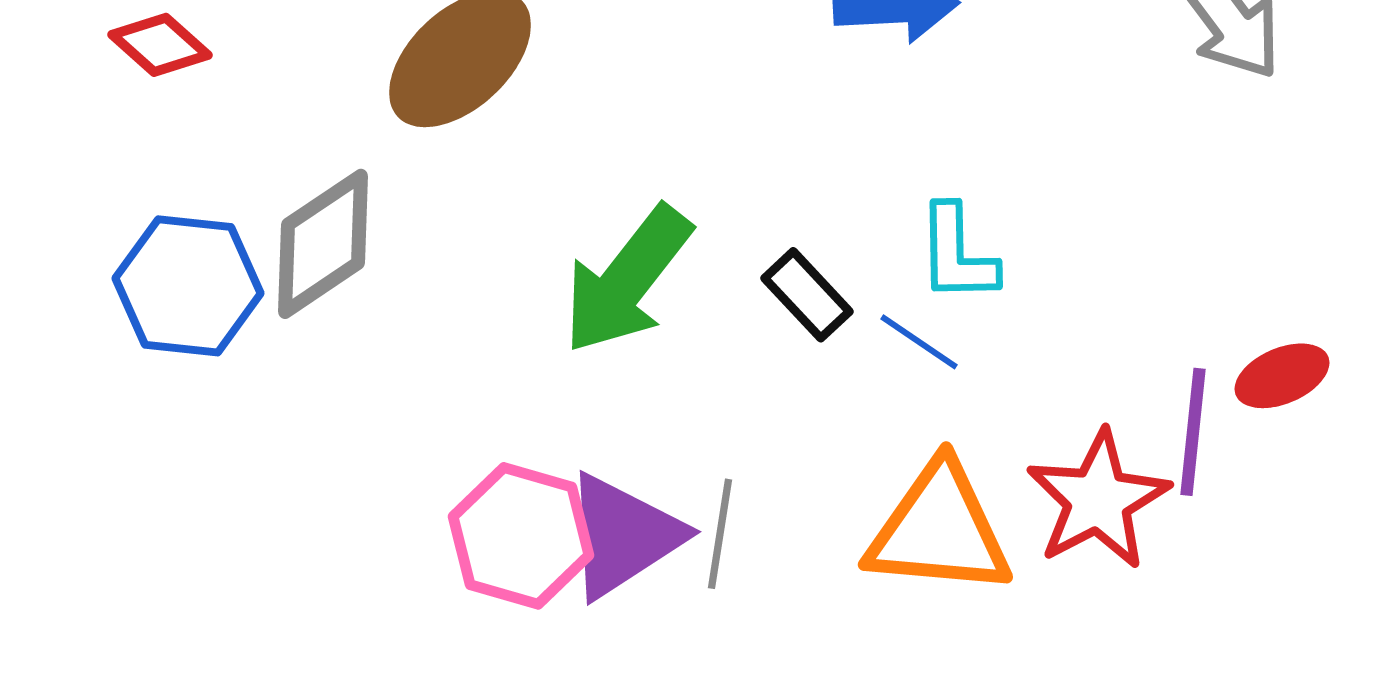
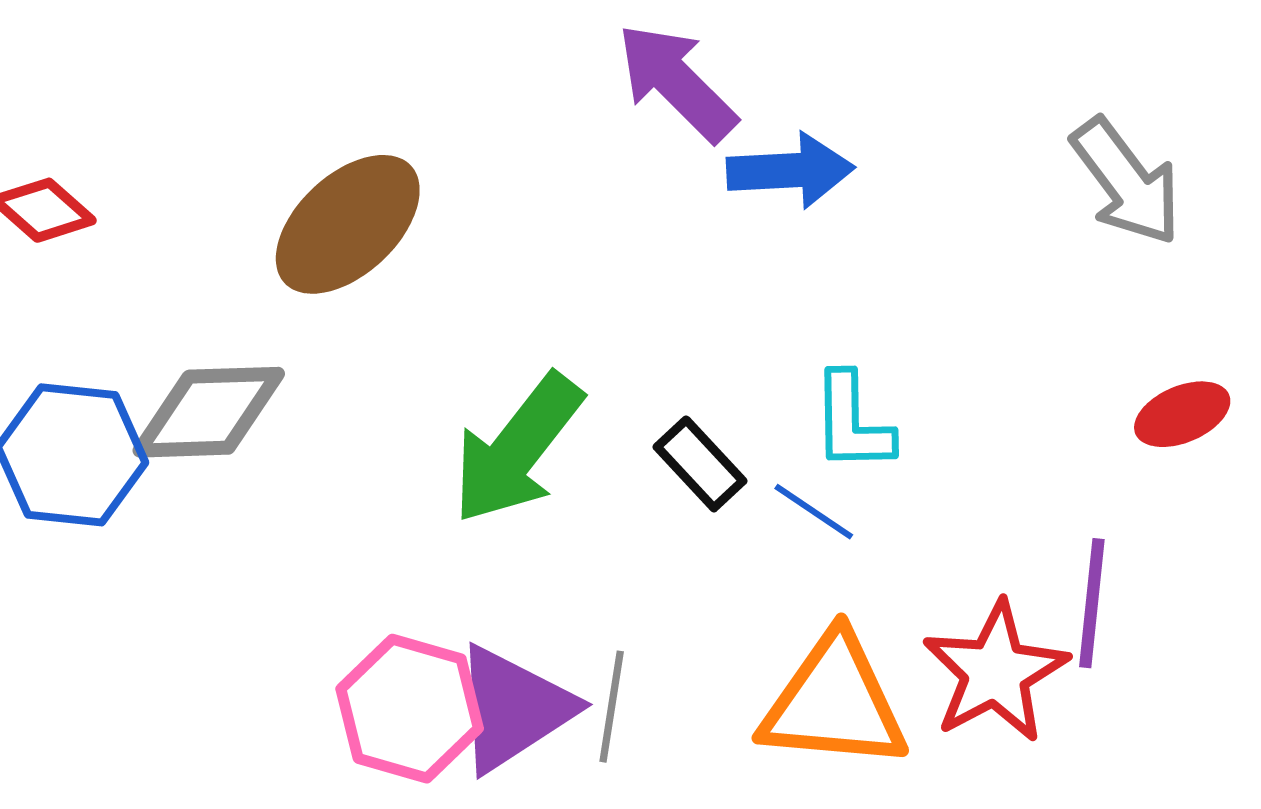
gray diamond: (323, 244) -> (209, 412), turned 32
red ellipse: (1282, 376) -> (1182, 414), moved

